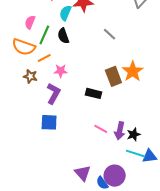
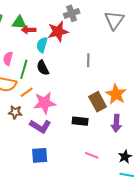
gray line: (109, 34) -> (88, 60), turned 56
pink star: (61, 71) -> (45, 103), size x1.6
purple L-shape: (53, 93) -> (40, 126), turned 100
purple arrow: (120, 131) -> (116, 123), moved

